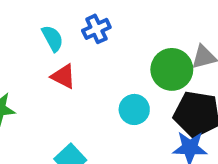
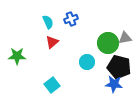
red triangle: (63, 76) -> (52, 42), turned 48

